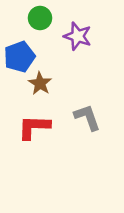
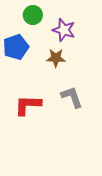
brown star: (40, 83) -> (56, 58), moved, turned -30

